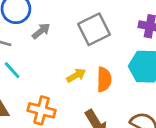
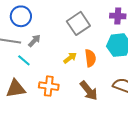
gray arrow: (41, 31) -> (34, 41), moved

